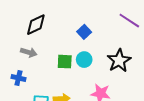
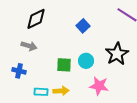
cyan circle: (84, 60) -> (86, 61), moved
green square: (65, 62) -> (64, 65), moved

